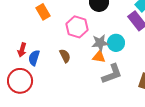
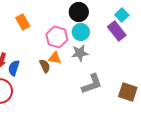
cyan circle: (116, 43) -> (81, 32), moved
orange triangle: (99, 57) -> (55, 58), moved

